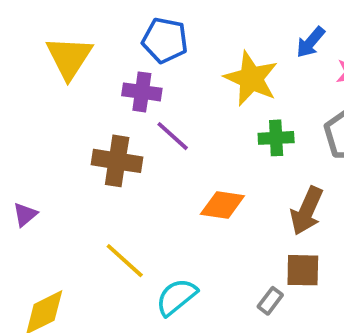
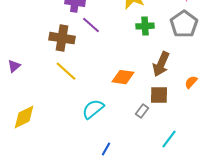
orange diamond: (222, 205) -> (123, 77), moved
yellow line: (125, 261) -> (66, 71), moved

